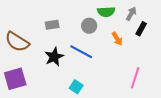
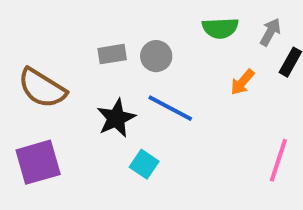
gray circle: (89, 26) -> (156, 56), moved
orange arrow: (117, 39) -> (242, 82), turned 72
cyan square: (76, 87) -> (144, 164), moved

